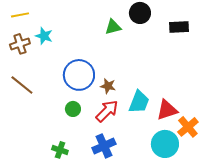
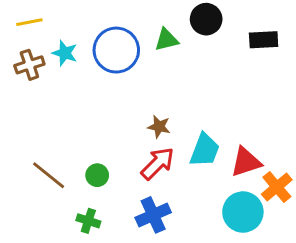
blue circle: (79, 75) -> (116, 50), moved
brown line: (22, 85) -> (49, 175), moved
green circle: (73, 109) -> (97, 175), moved

